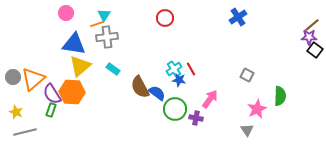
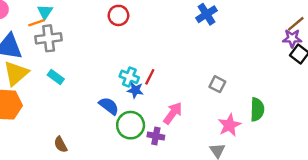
cyan cross: (174, 69) -> (129, 77), turned -35
red line: (191, 69) -> (150, 77), turned 56
brown semicircle: (140, 87) -> (61, 144), moved, size x0.6

